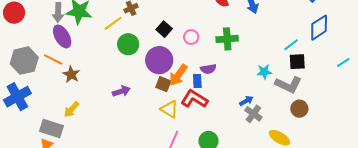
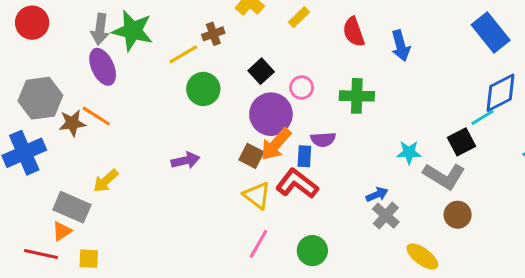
cyan line: (291, 45) -> (483, 117), moved
orange line: (53, 59) -> (96, 116), moved
purple circle: (159, 60) -> (271, 114), moved
black square: (297, 62) -> (461, 142), turned -30
brown star: (71, 74) -> (72, 123), moved, turned 30

